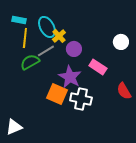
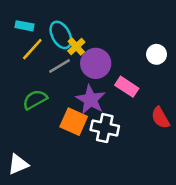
yellow line: (25, 38) -> (32, 49), turned 36
purple circle: (74, 49) -> (96, 63), size x1.5
green semicircle: (30, 62) -> (35, 100), moved

